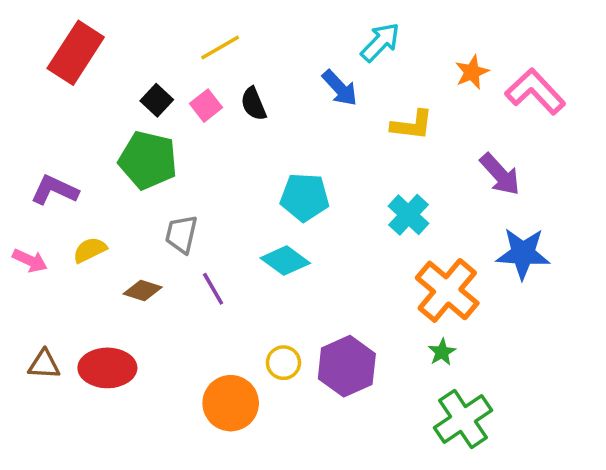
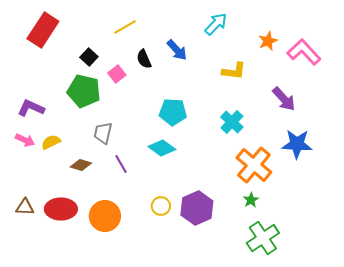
blue arrow: (340, 88) -> (177, 50), moved
pink square: (206, 106) -> (117, 74), moved
pink arrow: (30, 261) -> (25, 140), moved
orange circle: (231, 403) -> (105, 216), moved

